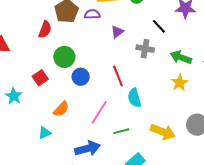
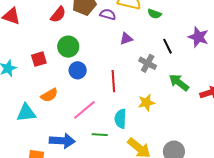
yellow star: (180, 83) -> (146, 103), moved
cyan semicircle: (134, 98) -> (120, 119), moved
cyan triangle: (45, 133) -> (26, 113), size x1.5

